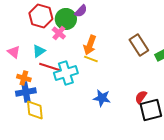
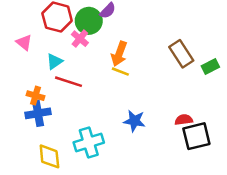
pink triangle: (14, 52) -> (24, 42), moved
cyan cross: (66, 73) -> (89, 143), moved
red semicircle: (141, 97) -> (184, 120), turned 48
yellow diamond: (35, 110) -> (49, 156), moved

